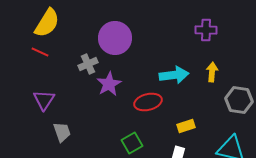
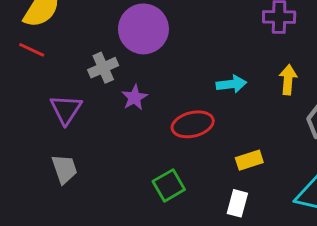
cyan arrow: (174, 75) -> (231, 84), size x0.7
purple star: (109, 84) -> (134, 97), size x0.7
purple triangle: (44, 100) -> (66, 109), moved

